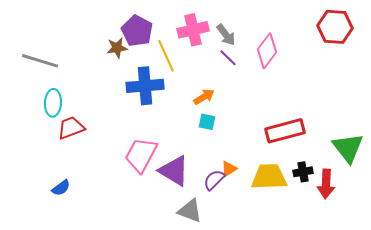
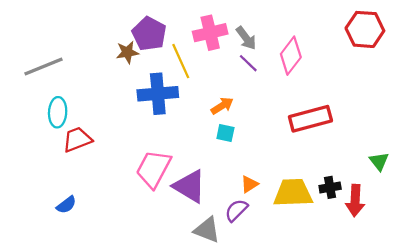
gray line: (40, 61) -> (43, 66), turned -39
red rectangle: (285, 131) -> (310, 119), moved
green triangle: (348, 148) -> (379, 161), size x0.6
purple semicircle: (214, 180) -> (236, 210), moved

